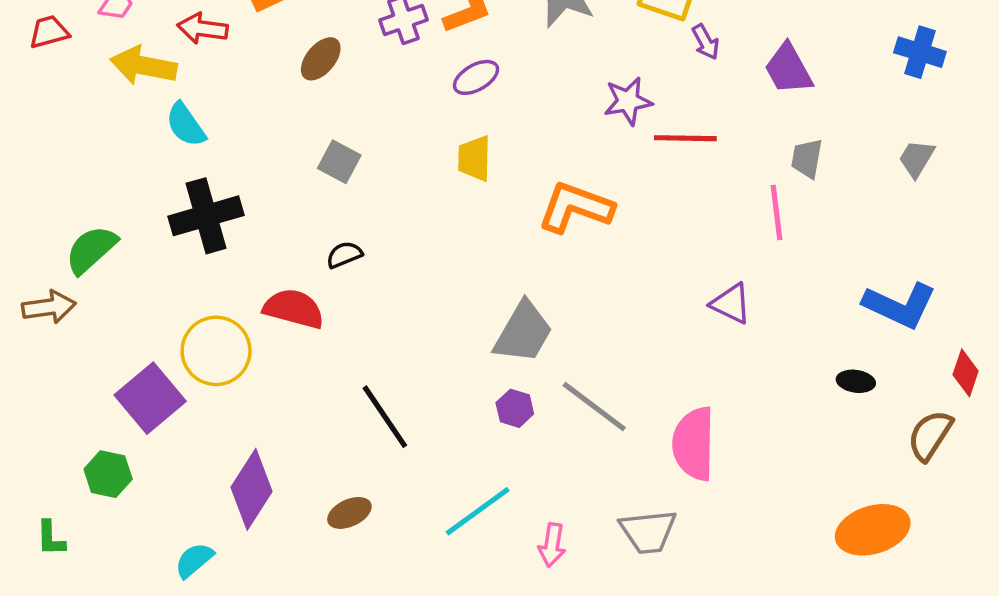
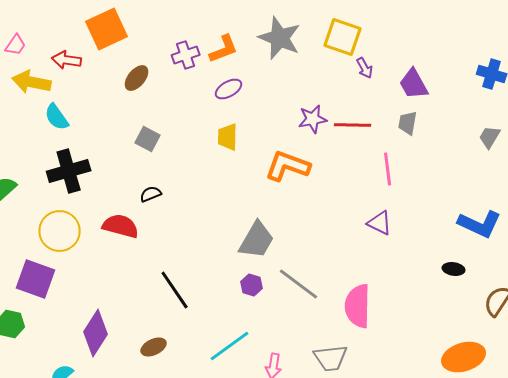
purple star: (628, 101) -> (313, 119), moved
gray trapezoid: (807, 158) -> (408, 123), moved
pink line: (776, 212) -> (388, 169), moved
yellow circle: (216, 351) -> (60, 231), moved
purple square: (150, 398) -> (36, 279), turned -30

